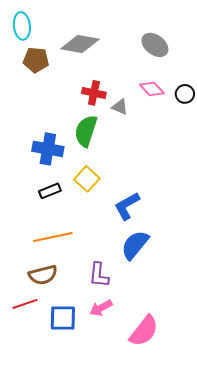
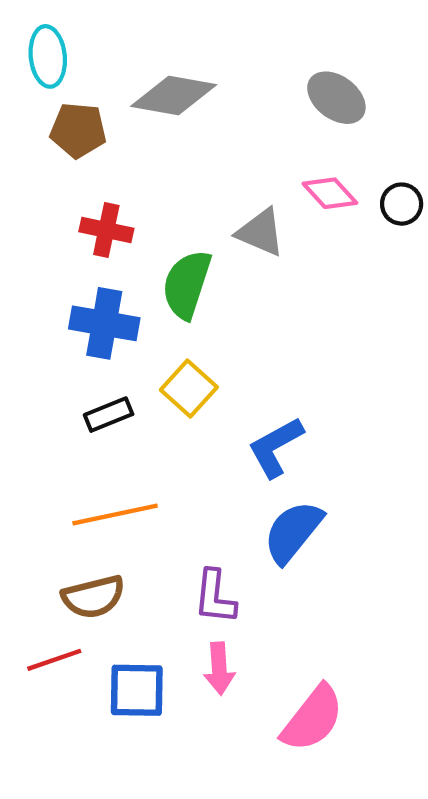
red cross: (94, 93) -> (106, 230), moved
gray triangle: (120, 107) -> (260, 232), size x1.4
pink arrow: (101, 308) -> (219, 669), turned -65

